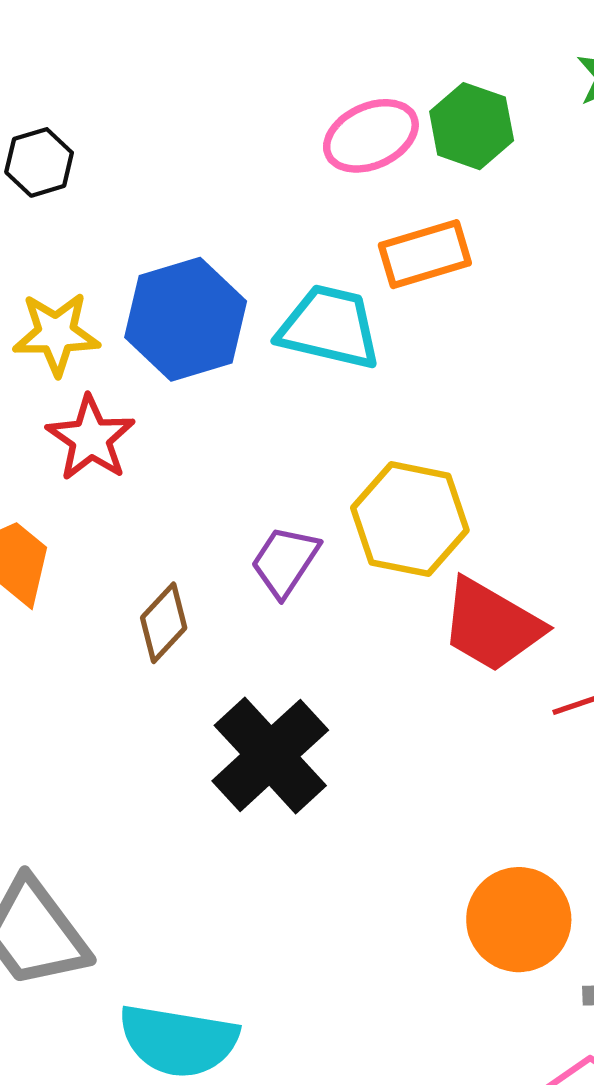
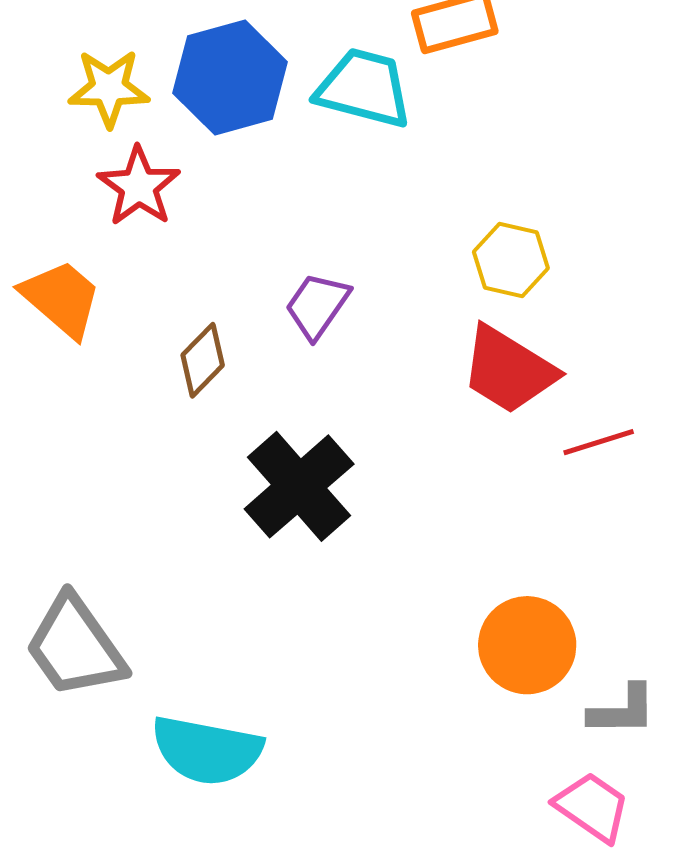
yellow hexagon: (410, 519) -> (511, 260), moved, size x0.7

